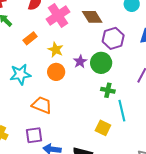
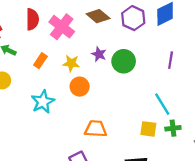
purple hexagon: (113, 38) -> (133, 18), moved
purple star: (80, 62) -> (99, 54), moved
green cross: (108, 90) -> (173, 128), moved
orange trapezoid: (42, 105) -> (96, 129), moved

